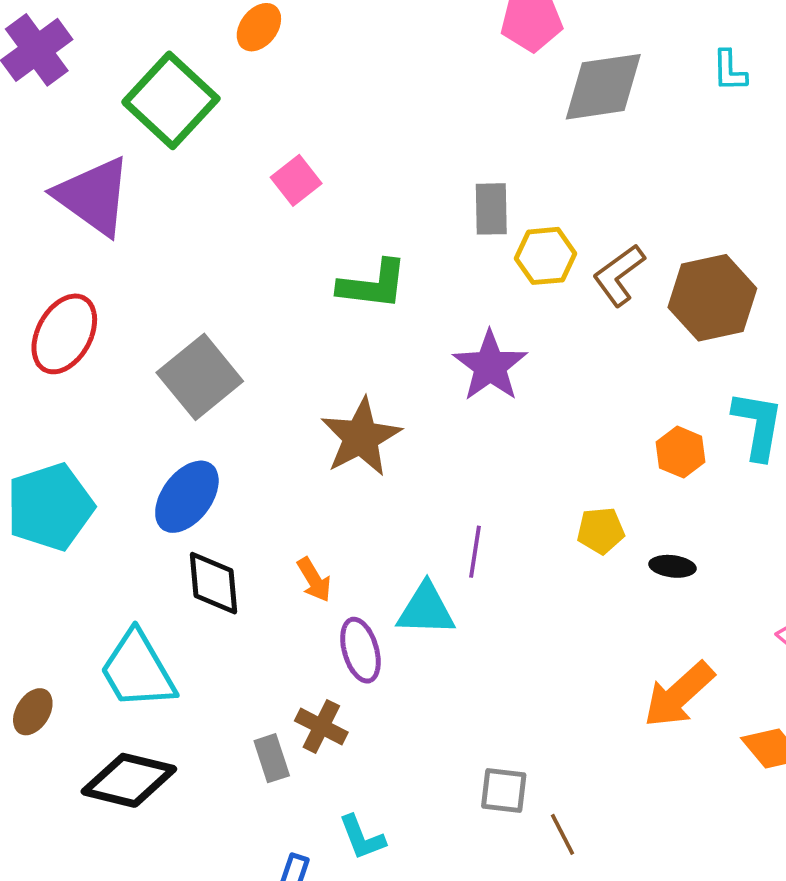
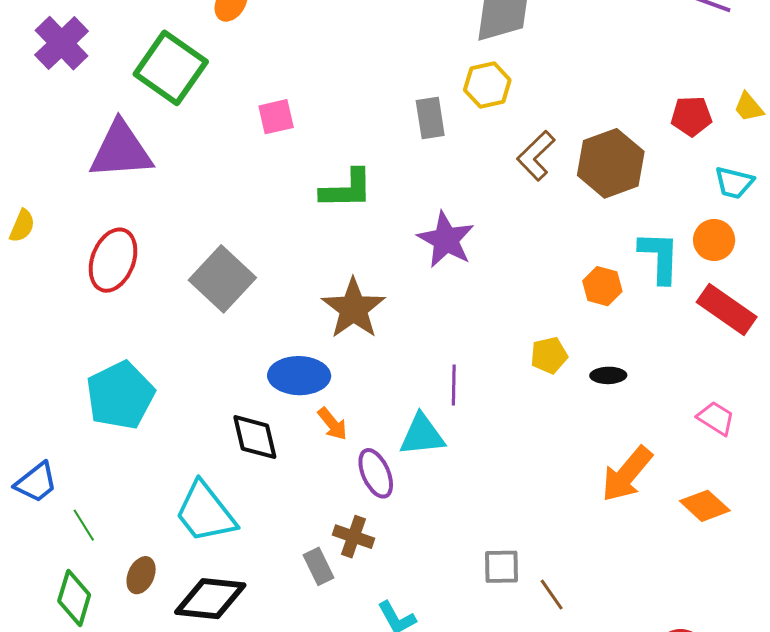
pink square: (296, 180) -> (276, 117), turned 33
purple triangle: (93, 196) -> (121, 150), turned -32
yellow hexagon: (545, 256) -> (487, 85), moved
blue ellipse: (187, 497) -> (299, 376), moved, turned 62
brown ellipse: (33, 712) -> (141, 575), moved

